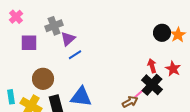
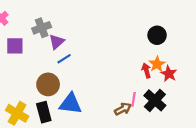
orange star: (178, 35) -> (157, 64), moved
brown circle: (43, 79) -> (48, 84), moved
black cross: (152, 85) -> (155, 100), moved
pink line: (140, 93) -> (134, 99), turned -40

